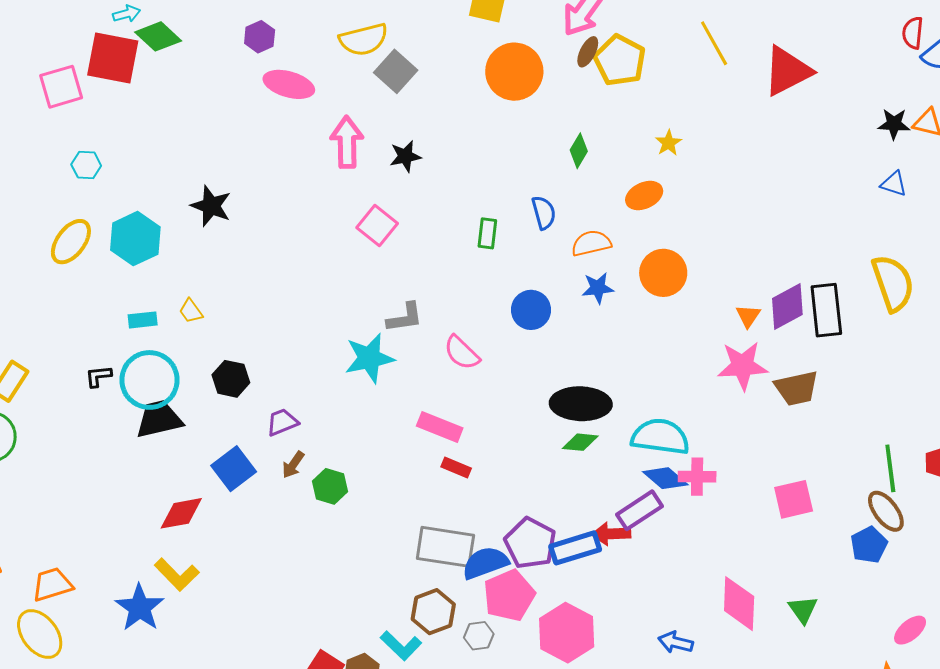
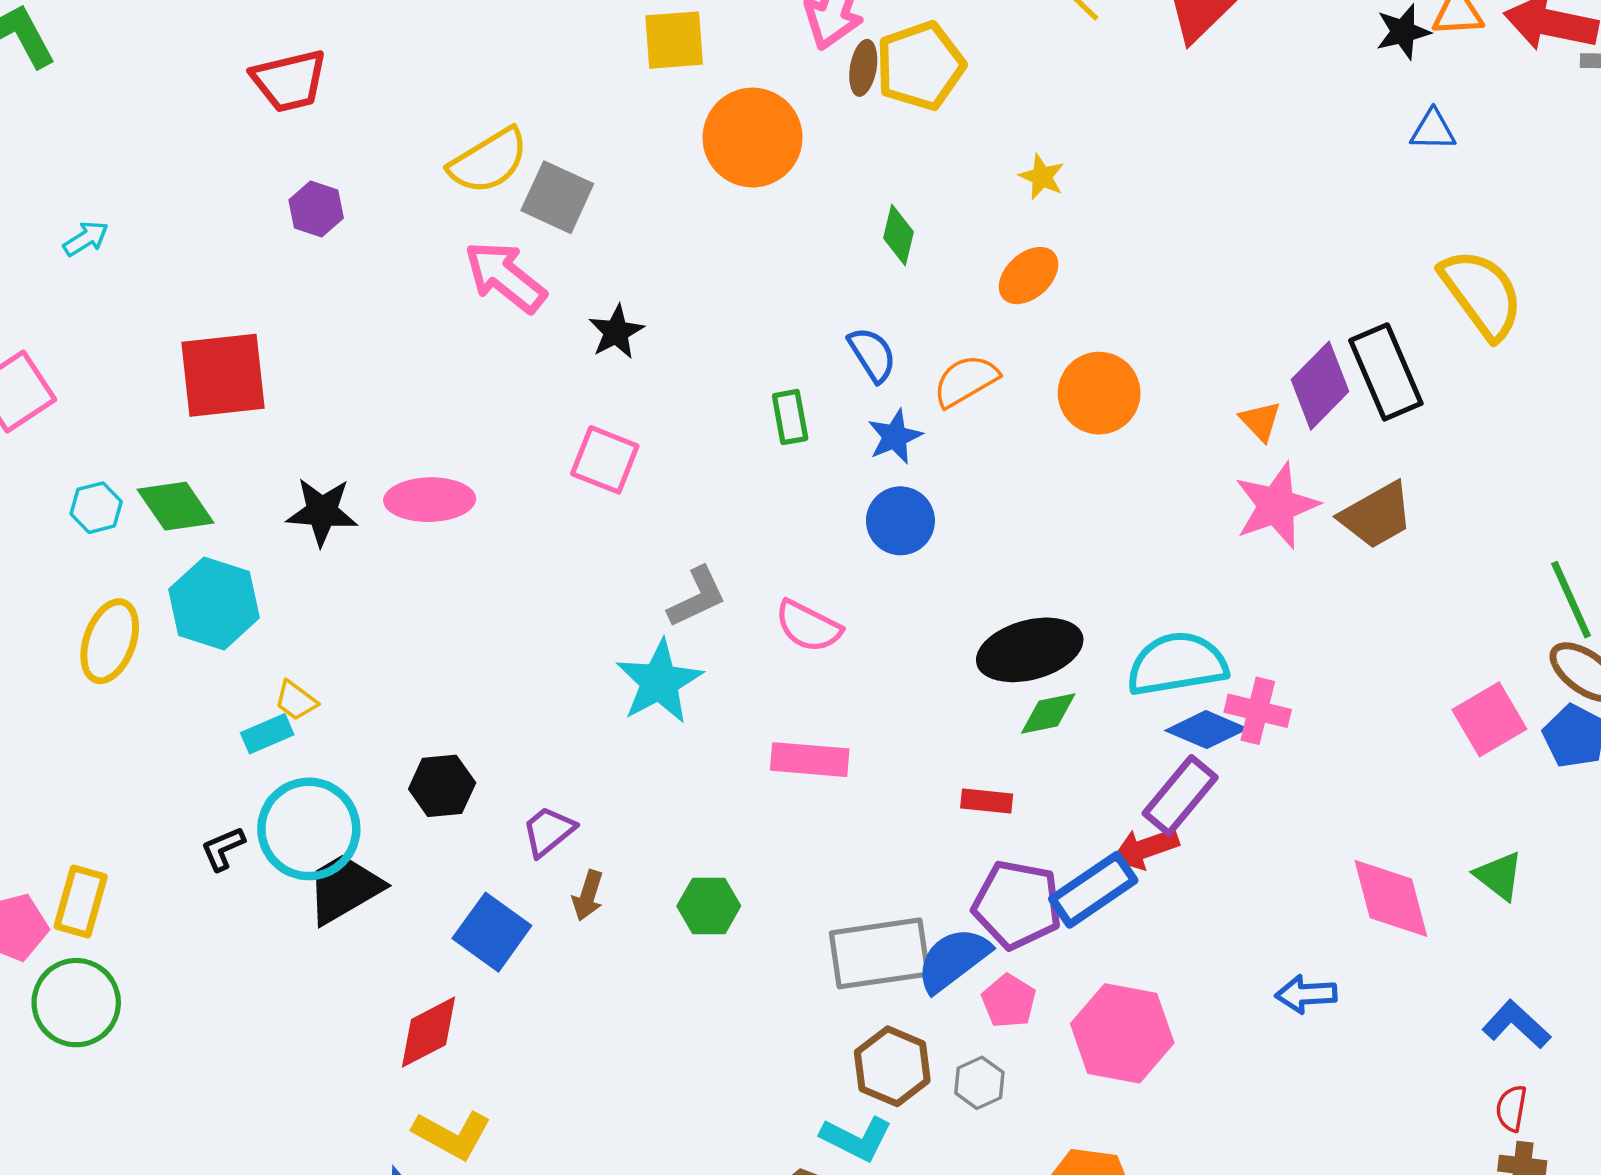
green diamond: (158, 36) -> (176, 506), moved, turned 30
red square: (113, 58) -> (223, 375), moved
yellow pentagon: (620, 60) -> (920, 66), turned -30
pink ellipse: (289, 84) -> (430, 500), moved
pink arrow: (347, 142) -> (505, 277), moved, turned -33
blue star: (598, 288) -> (895, 437), moved
yellow trapezoid: (191, 311) -> (296, 701), moved
red rectangle: (456, 467) -> (987, 801), moved
pink cross: (697, 477) -> (1258, 711), turned 30
green hexagon: (330, 486) -> (709, 906), moved
pink square: (794, 499) -> (1489, 719), moved
pink pentagon: (509, 595) -> (1009, 1001), size x0.6

